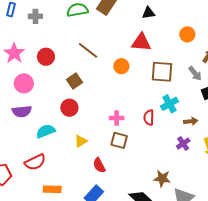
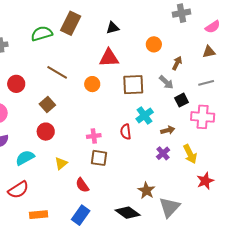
brown star: (162, 178) -> (146, 190), turned 30

